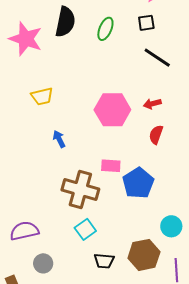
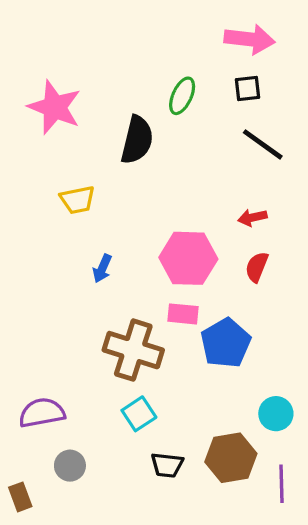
black semicircle: (65, 22) -> (137, 140), moved
pink hexagon: (112, 110) -> (188, 258), moved
blue arrow: (59, 139) -> (102, 269), turned -132

